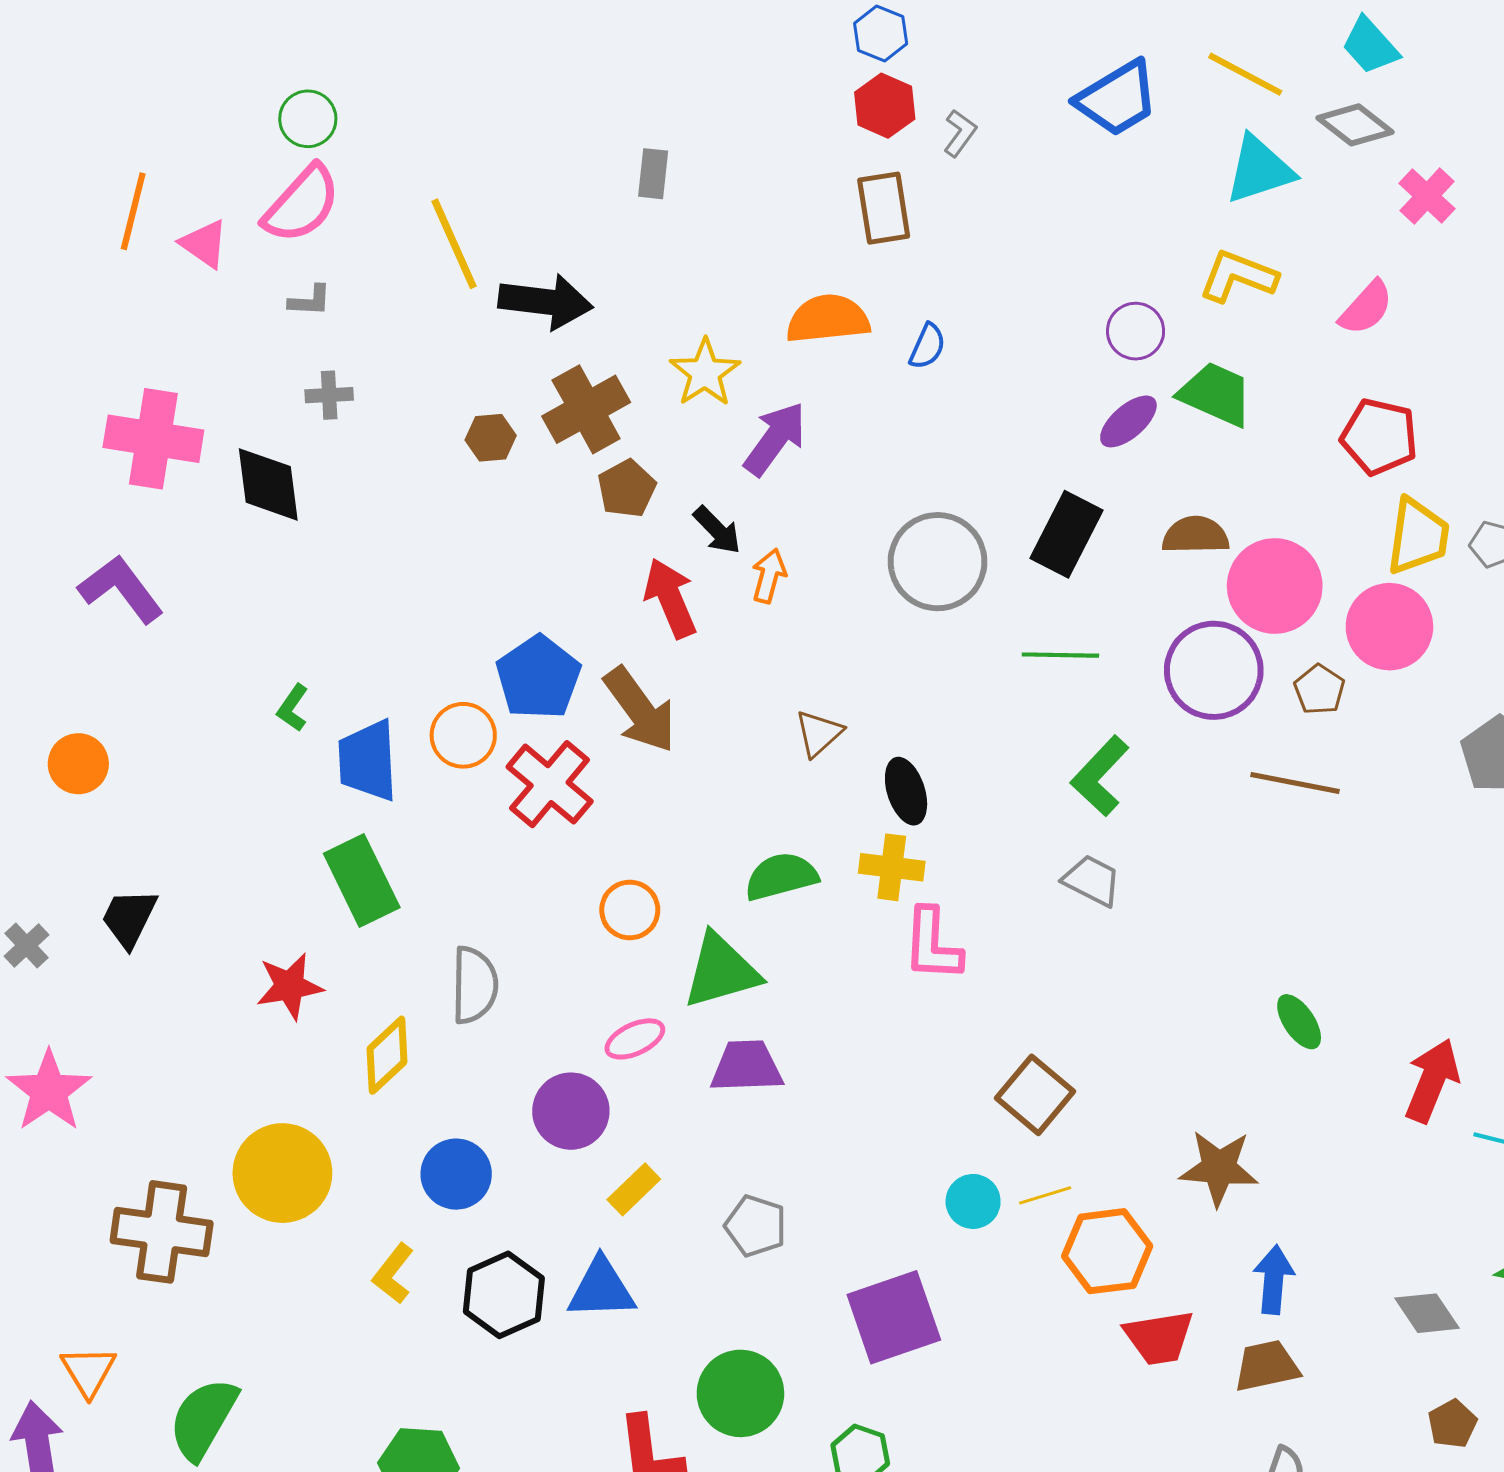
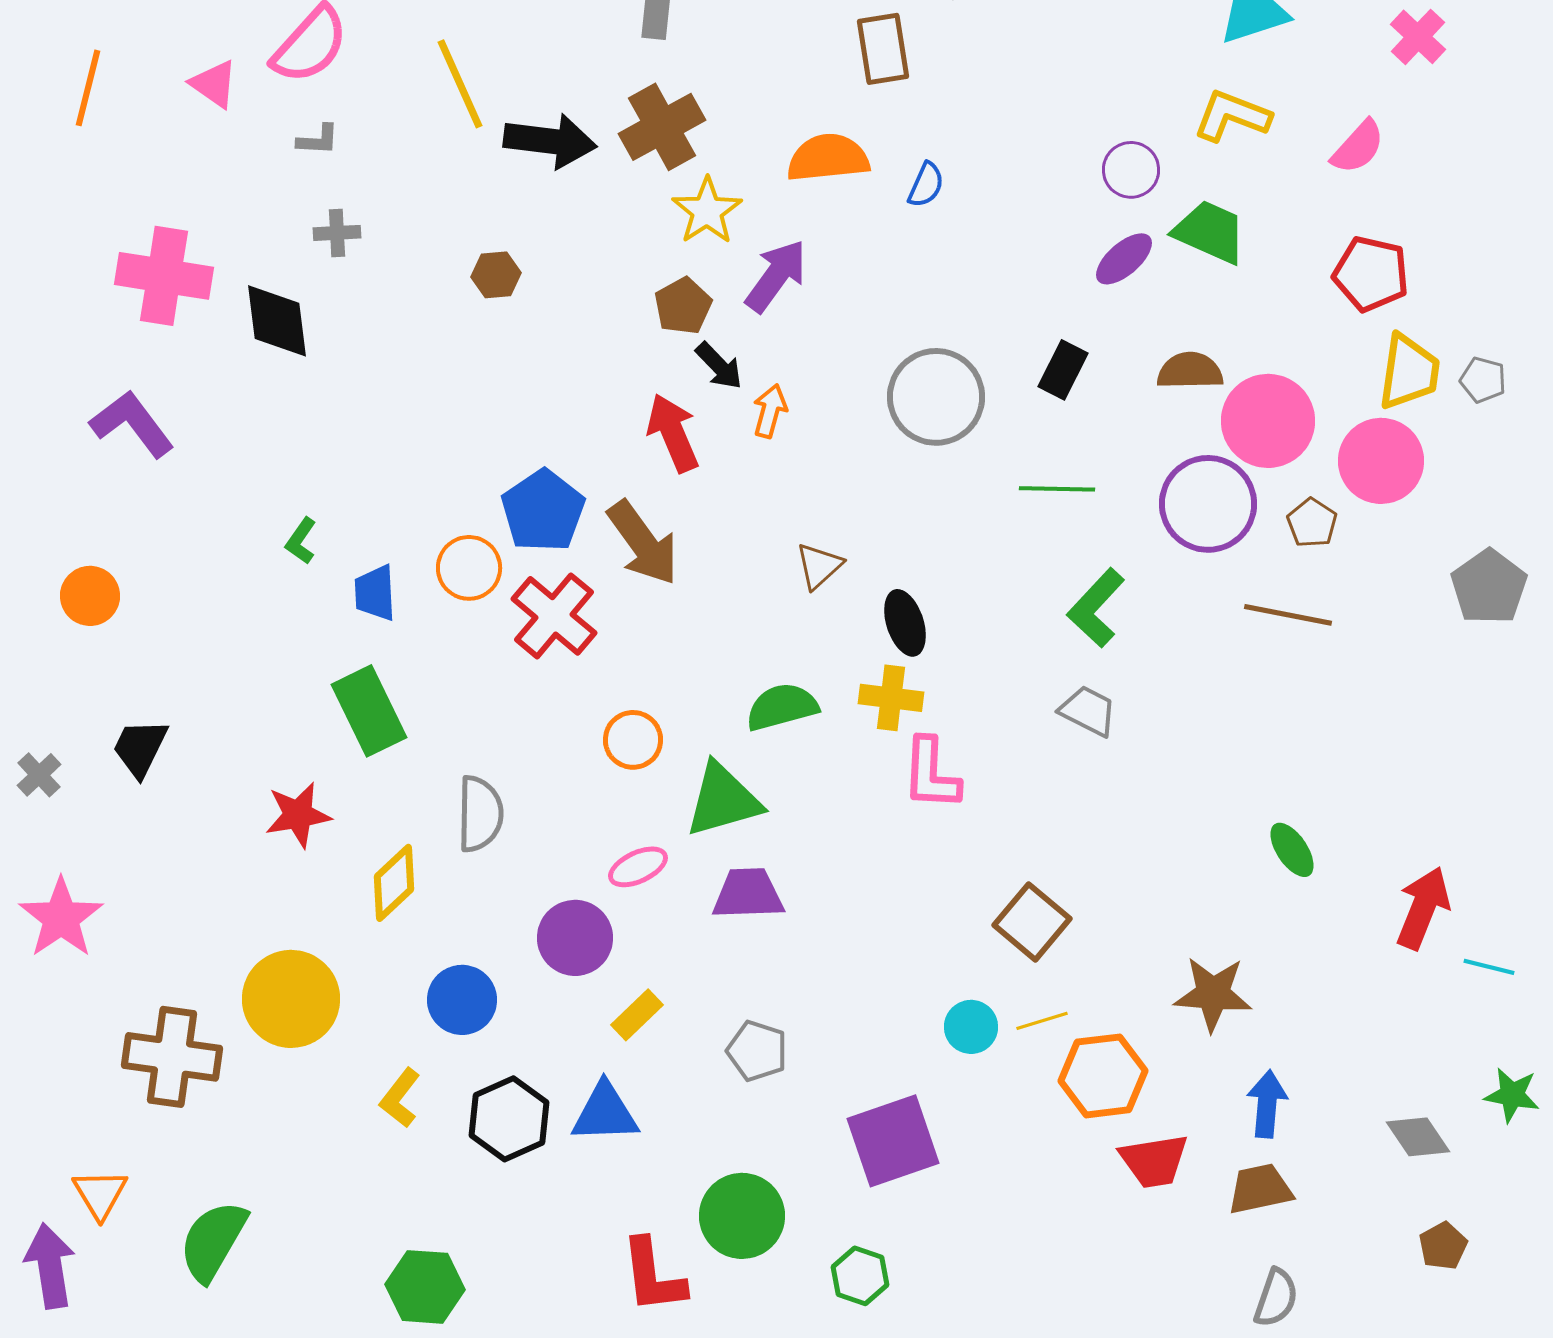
orange line: (133, 211) -> (88, 88), moved
brown cross: (586, 409) -> (662, 127), moved
brown pentagon: (627, 489) -> (683, 306), moved
black rectangle: (1066, 534) -> (1063, 370), size x0.7
blue trapezoid: (368, 761) -> (375, 593), size x0.7

